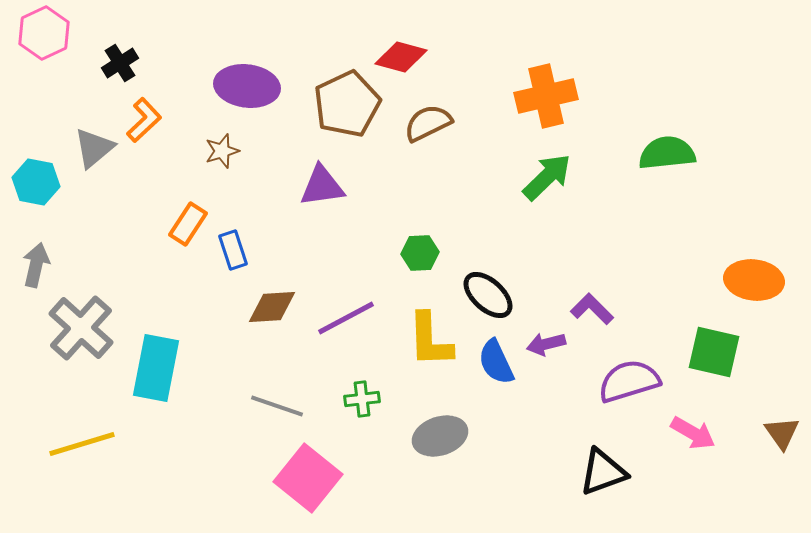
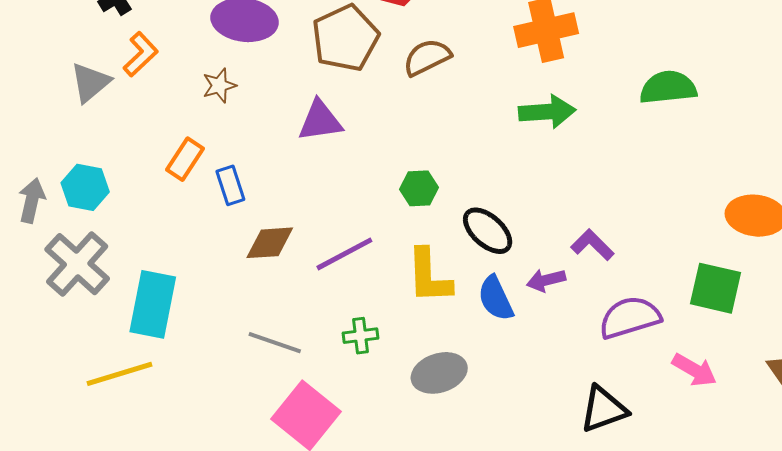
green arrow: (547, 177) -> (547, 112), turned 40
cyan hexagon: (36, 182) -> (85, 187), moved
yellow line: (82, 444) -> (119, 374), moved

